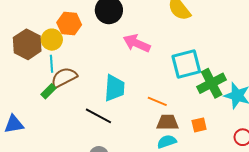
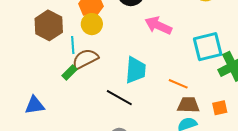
yellow circle: (52, 40) -> (92, 24), moved

